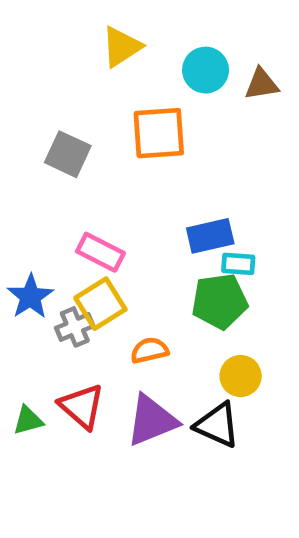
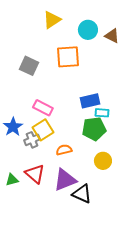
brown triangle: (262, 84) -> (112, 36), turned 35
black triangle: (217, 425) -> (82, 194), moved

